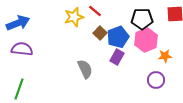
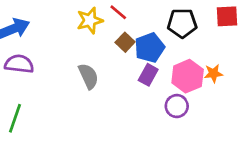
pink hexagon: (146, 40) -> (188, 76), moved
gray semicircle: (85, 69) -> (88, 76), moved
purple circle: (156, 80) -> (177, 106), moved

